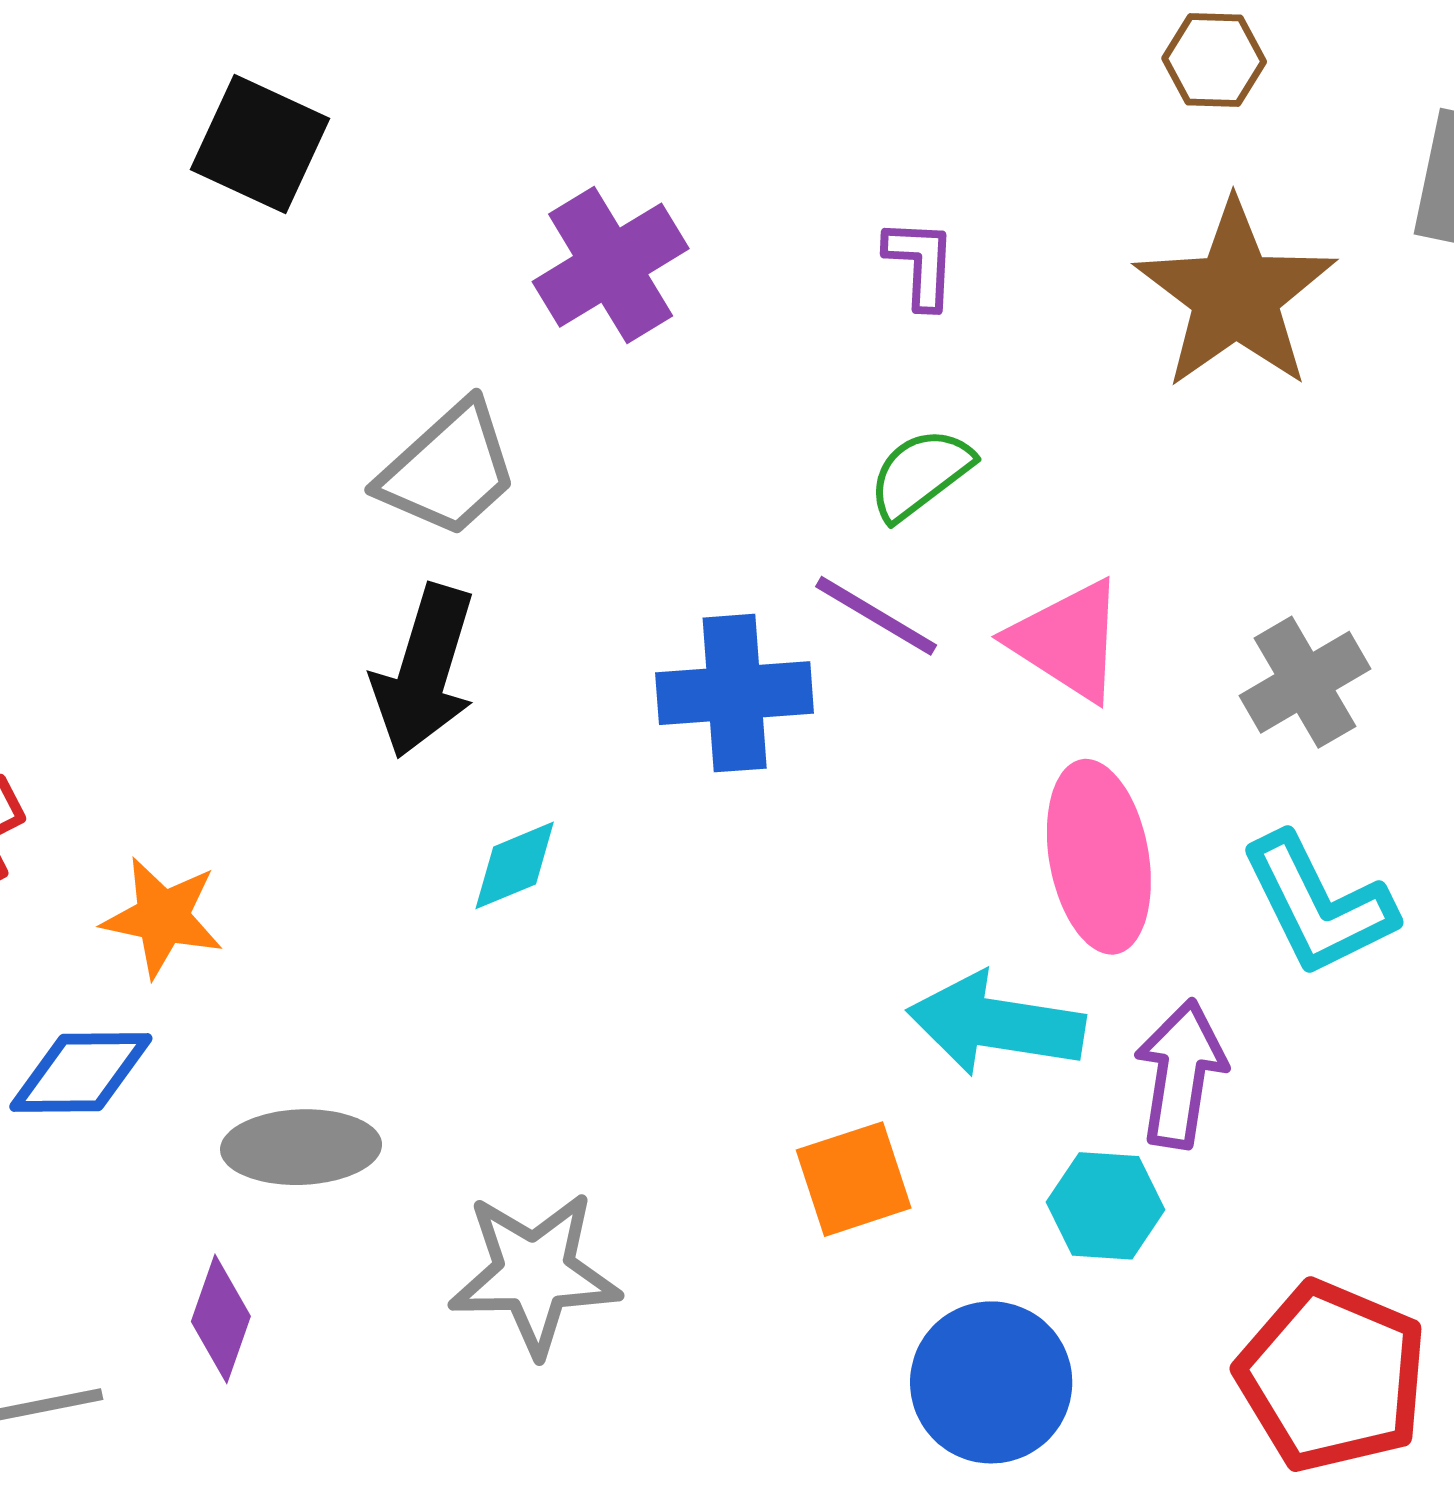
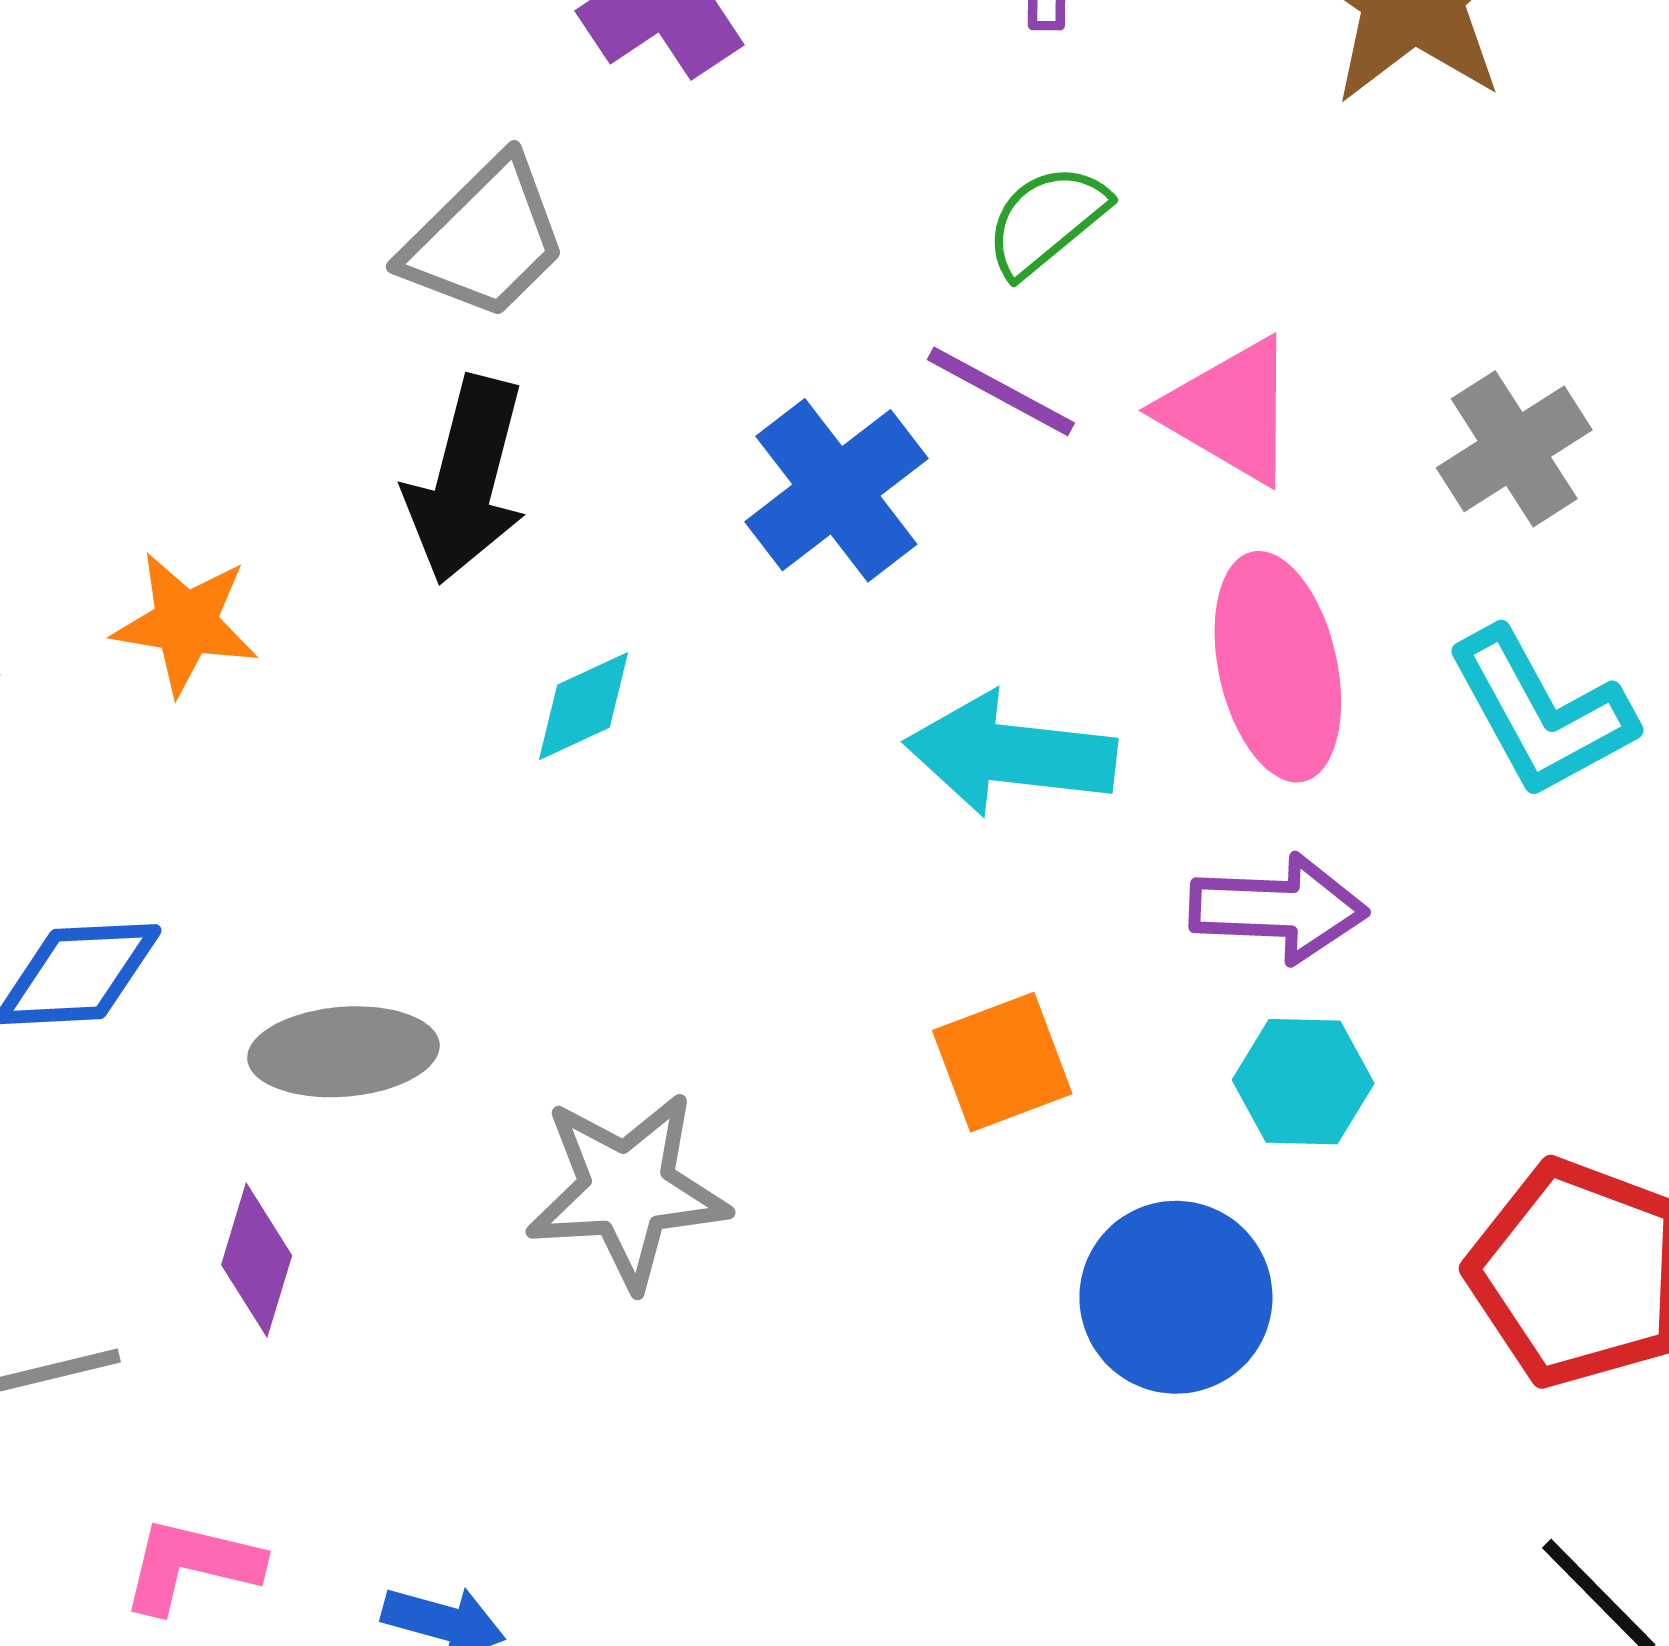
blue cross: (735, 693) -> (836, 490), turned -31
orange star: (163, 917) -> (186, 623), moved
cyan arrow: (996, 1024) -> (1010, 754), moved
purple arrow: (1181, 1074) -> (1278, 909), moved, turned 86

